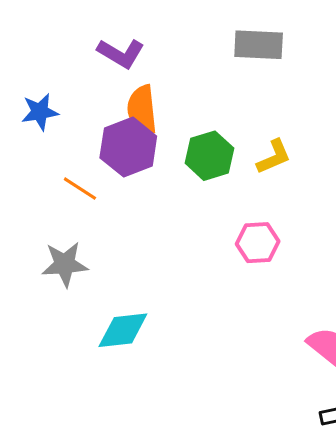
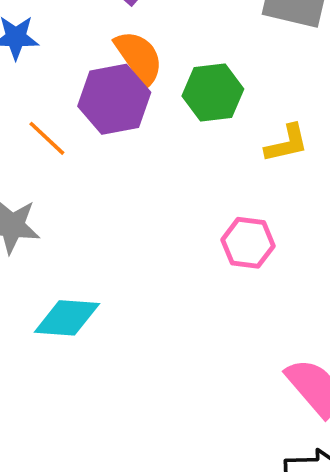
orange semicircle: (142, 110) -> (139, 57), turned 141
green hexagon: (209, 156) -> (213, 92), moved

